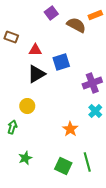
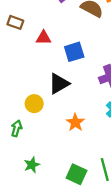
black triangle: (36, 74) -> (59, 84), moved
orange star: (70, 129) -> (75, 122), moved

